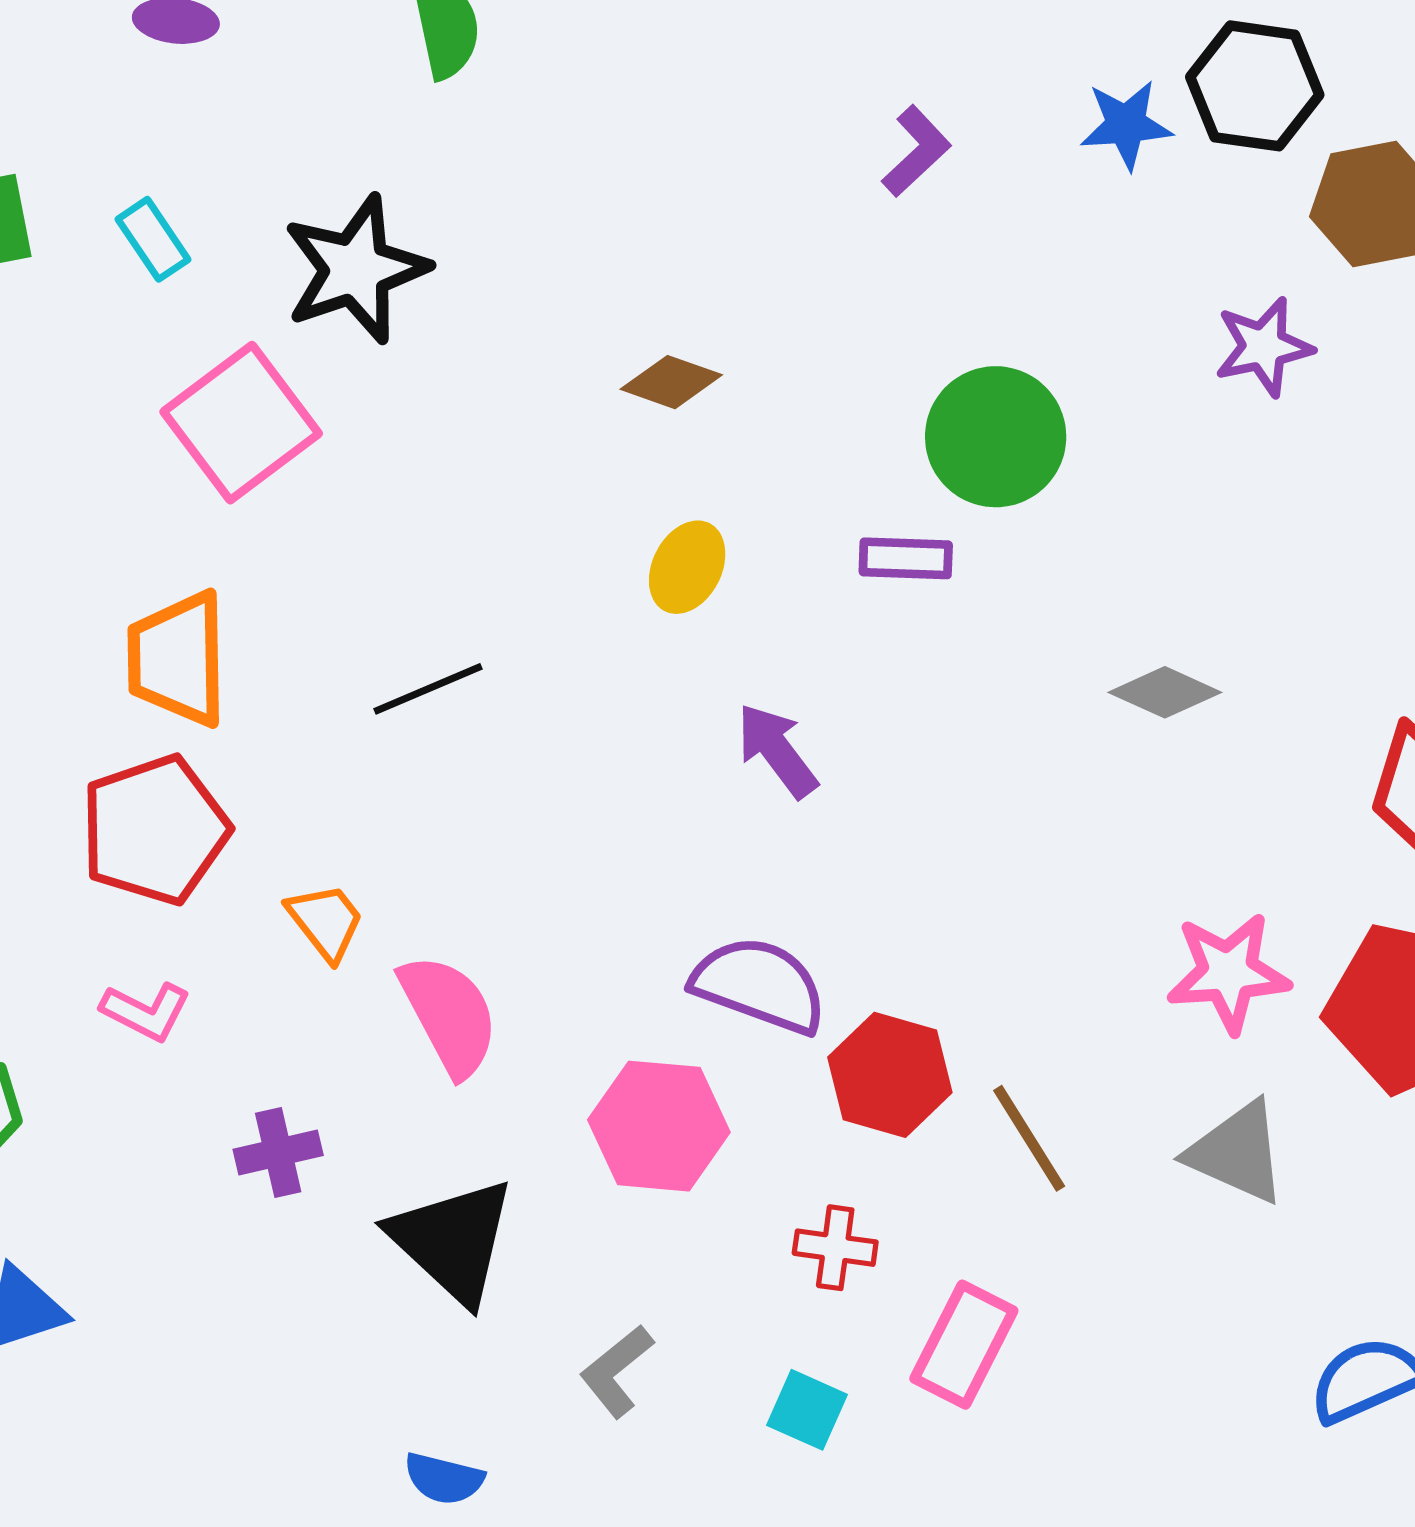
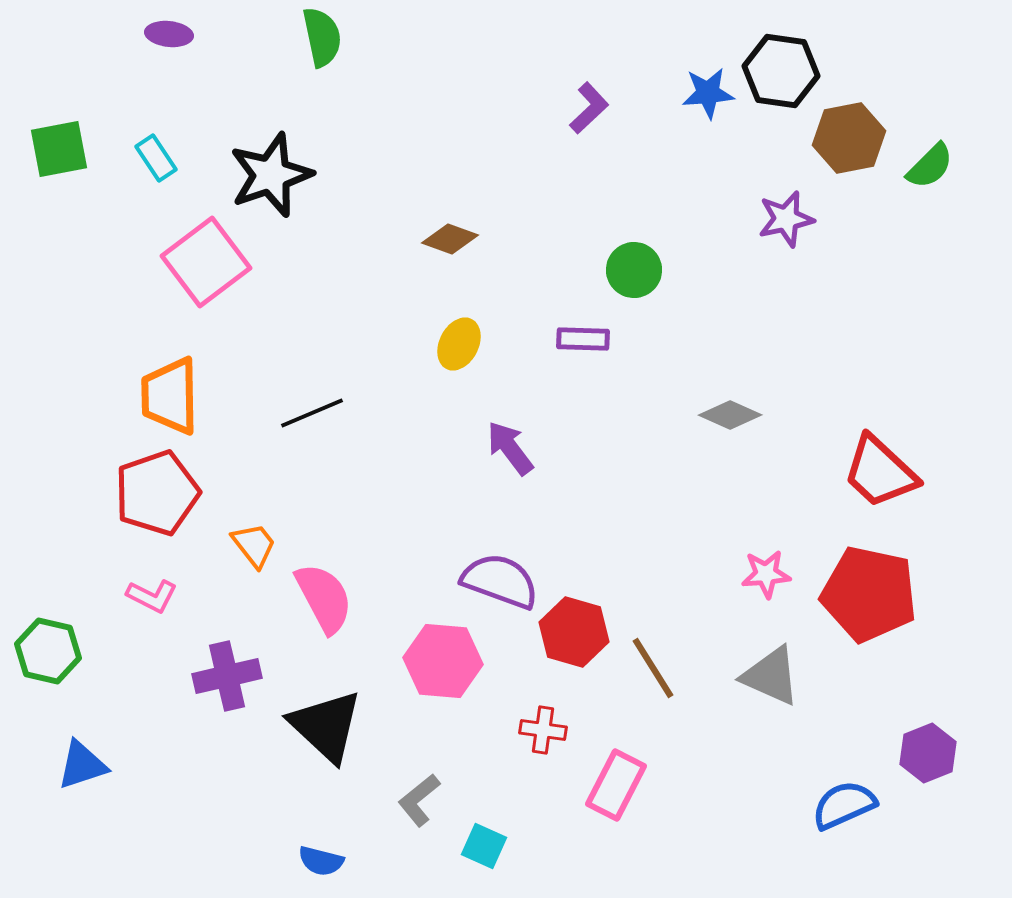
green circle: (996, 437) -> (634, 270), size x0.7
pink star: (1228, 973) -> (766, 574), size x0.7
purple cross: (278, 1152) -> (227, 676), size x1.4
cyan square: (807, 1410) -> (484, 846), moved

